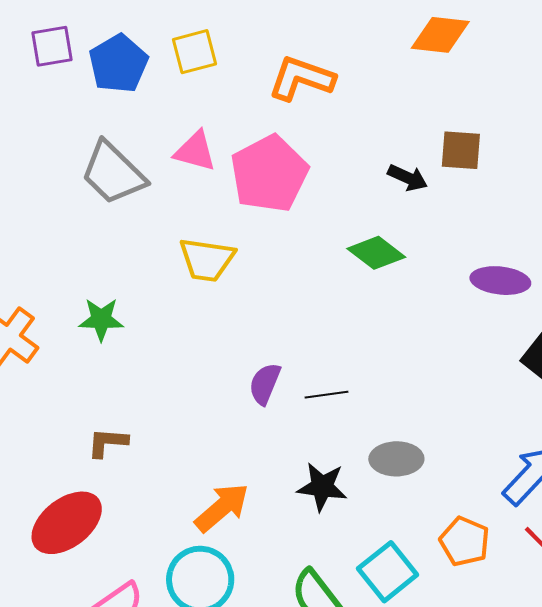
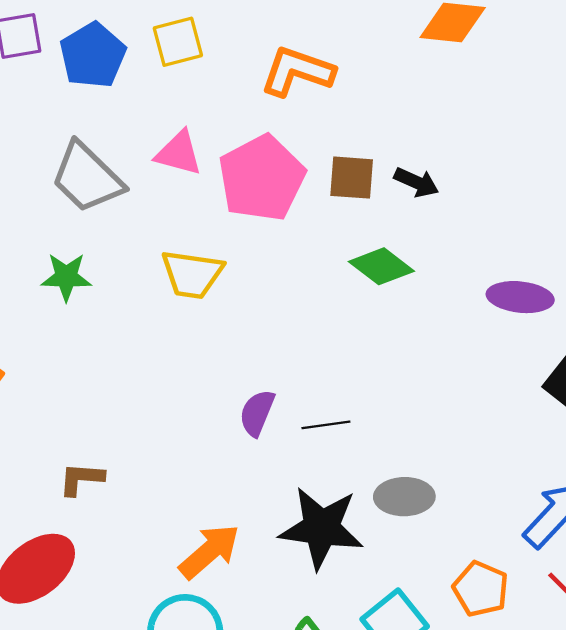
brown square: (461, 150) -> (352, 178), moved
green star: (101, 319) -> (66, 277), moved
black star: (322, 487) -> (321, 528), size x1.5

